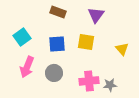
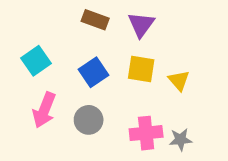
purple triangle: (96, 15) -> (141, 25), moved
blue square: (57, 44) -> (93, 72), turned -30
yellow triangle: (122, 49) -> (179, 80), moved

